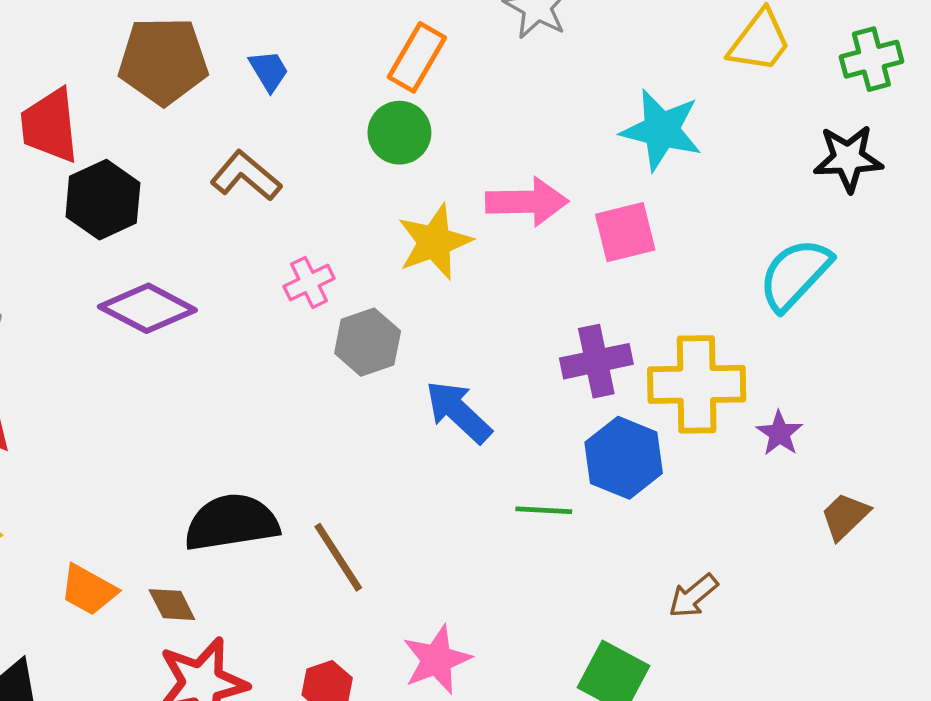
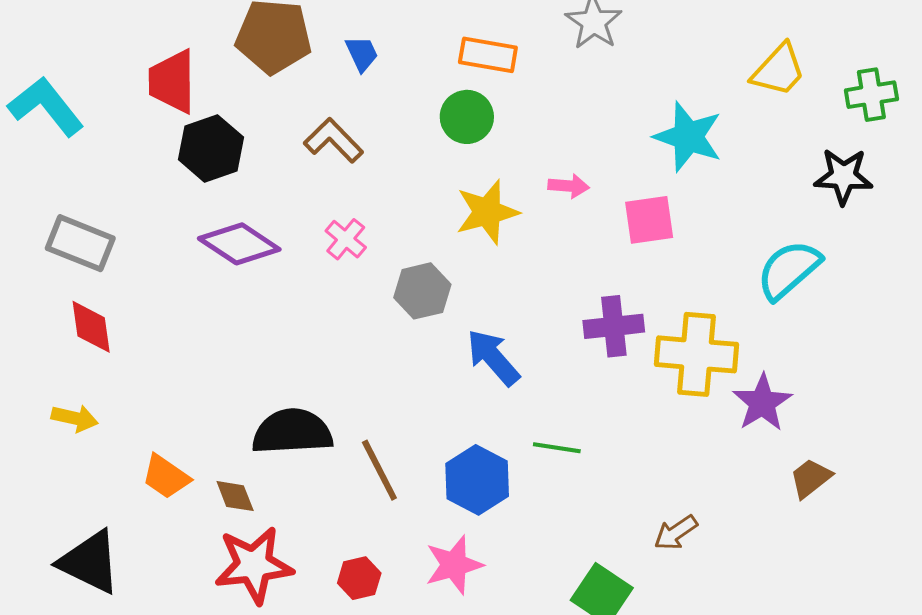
orange rectangle: (417, 57) -> (488, 55), turned 64
pink arrow: (527, 202) -> (569, 186), size x0.6
pink cross: (309, 282) -> (346, 239), moved, turned -30
purple star: (779, 433) -> (762, 403), size x1.5
blue hexagon: (624, 458) -> (477, 480), moved

